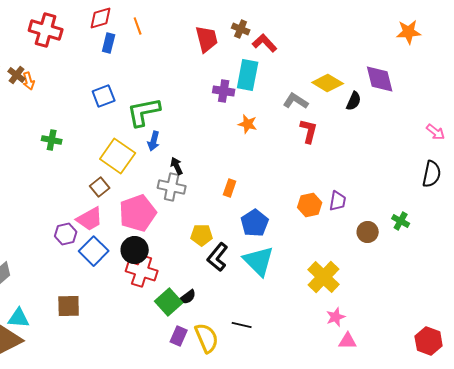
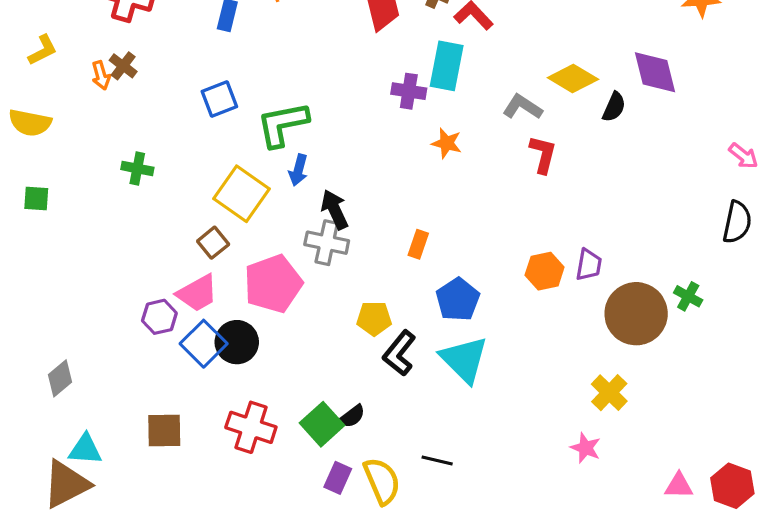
brown cross: (17, 75) -> (123, 66), moved
black arrow: (177, 166) -> (335, 210), size x1.4
brown circle: (368, 232) -> (636, 314), size x1.8
black circle: (135, 250) -> (237, 342), moved
red cross: (142, 271) -> (251, 427), moved
yellow cross: (324, 277) -> (609, 393), moved, size x0.7
pink star: (336, 317) -> (586, 448), turned -30
pink triangle: (348, 341) -> (679, 486), moved

